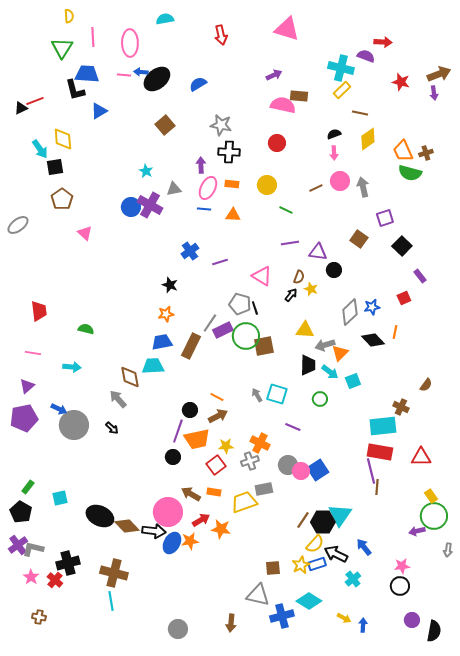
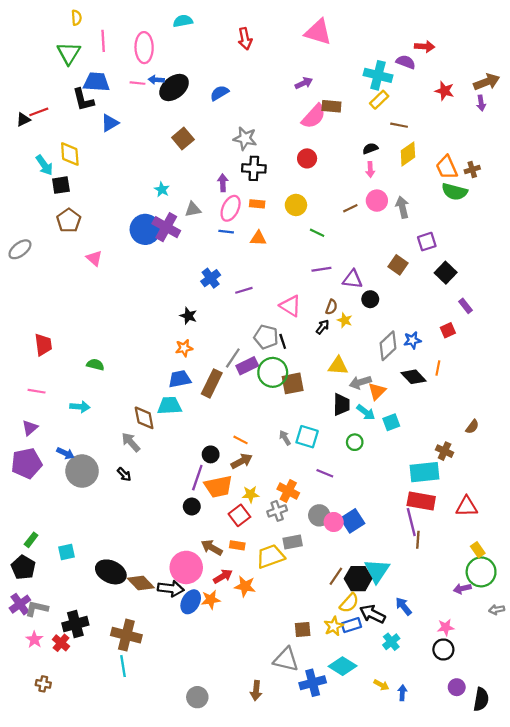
pink semicircle: (283, 105) -> (314, 116), turned 120
blue circle: (131, 207) -> (145, 229), size x1.4
gray arrow: (448, 550) -> (497, 610), turned 72

